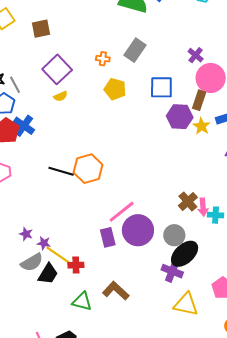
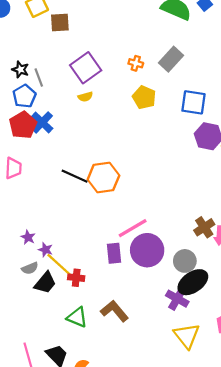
brown square: (41, 29) -> (60, 22), moved
gray semicircle: (32, 262) -> (30, 268), size x0.7
yellow triangle: (186, 304) -> (187, 336), turned 32

